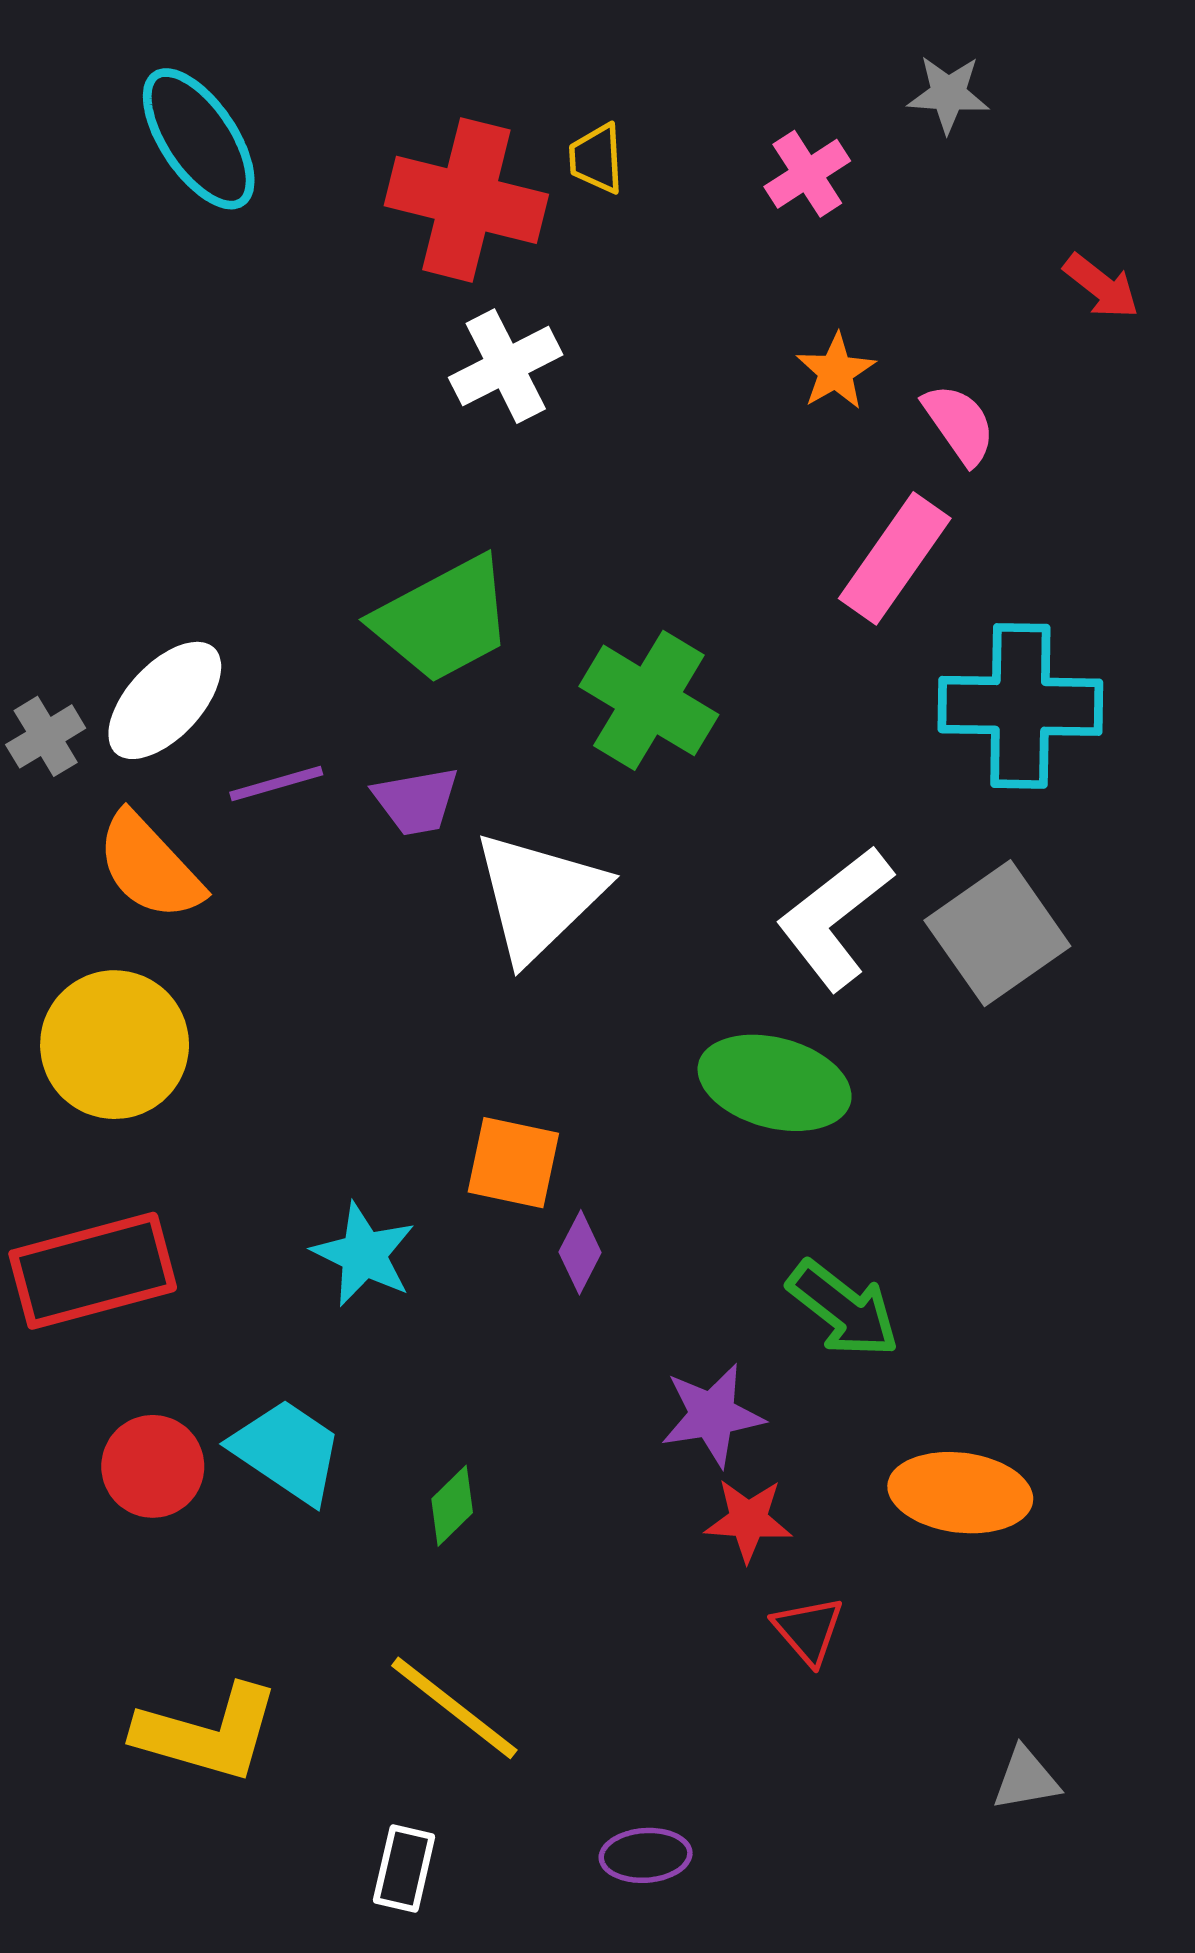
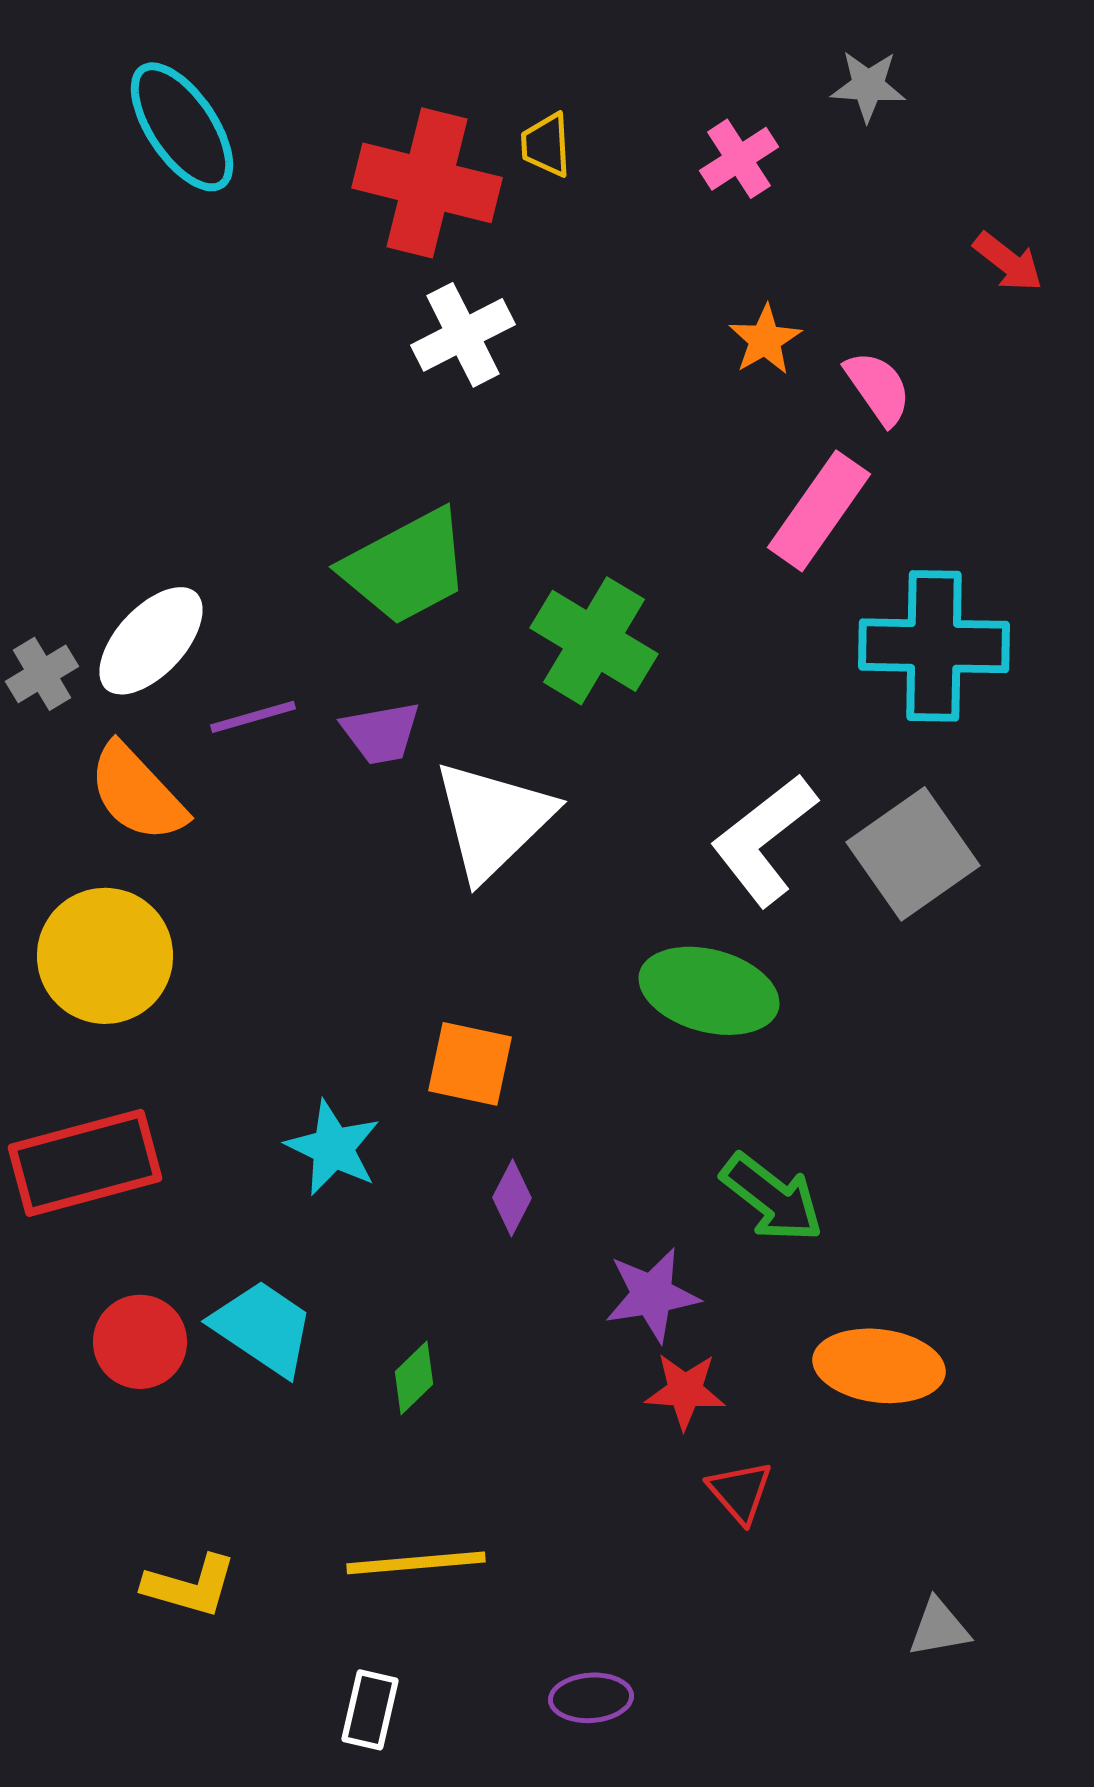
purple diamond: (580, 1252) -> (512, 1198), moved
yellow line: (454, 1708) -> (416, 1563), turned -43
yellow L-shape: (207, 1733) -> (190, 1586), size x0.7

